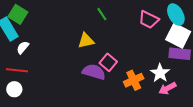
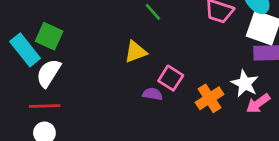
green square: (18, 14) -> (49, 36), moved
white semicircle: (23, 47) -> (49, 73), size x1.5
purple semicircle: (94, 72) -> (152, 94), size x0.6

